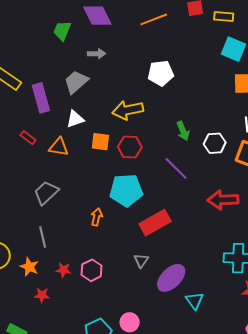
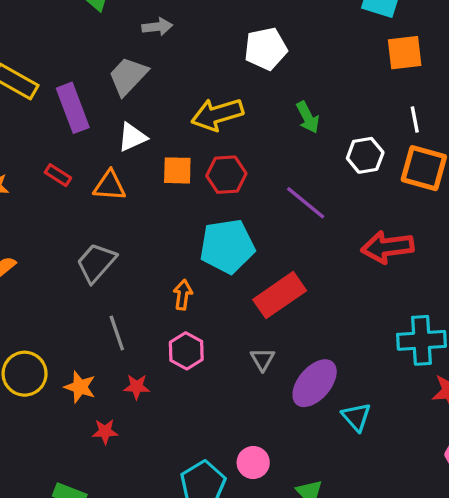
green arrow: (183, 131) -> (308, 117), moved
gray line: (43, 237) -> (117, 333), moved
pink hexagon: (92, 270) -> (186, 351), moved

